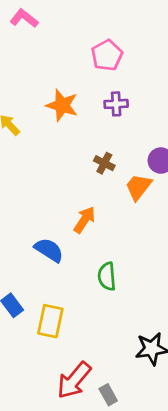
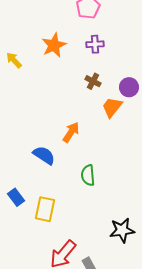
orange star: (62, 105) -> (54, 45), turned 30
brown cross: (104, 163) -> (93, 81), moved

